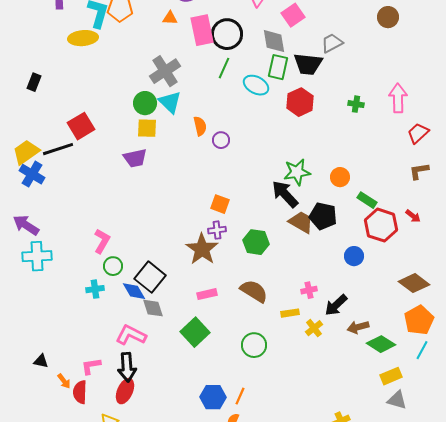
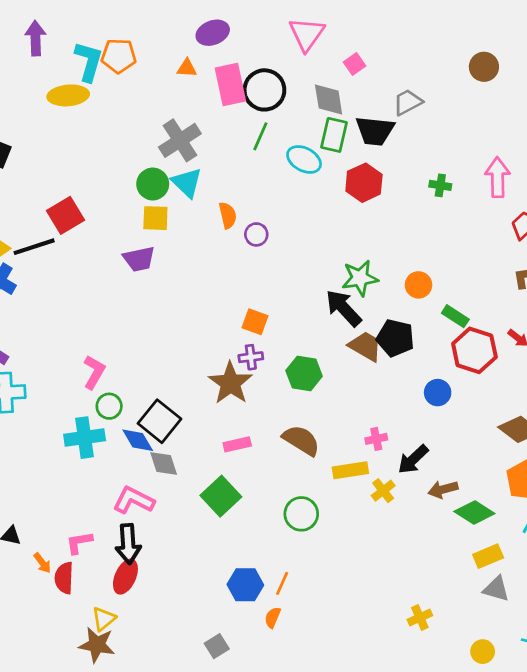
pink square: (293, 15) -> (354, 64), size x0.7
cyan cross: (95, 289) -> (85, 438), size x1.6
yellow rectangle: (290, 313) -> (350, 470), size x1.4

